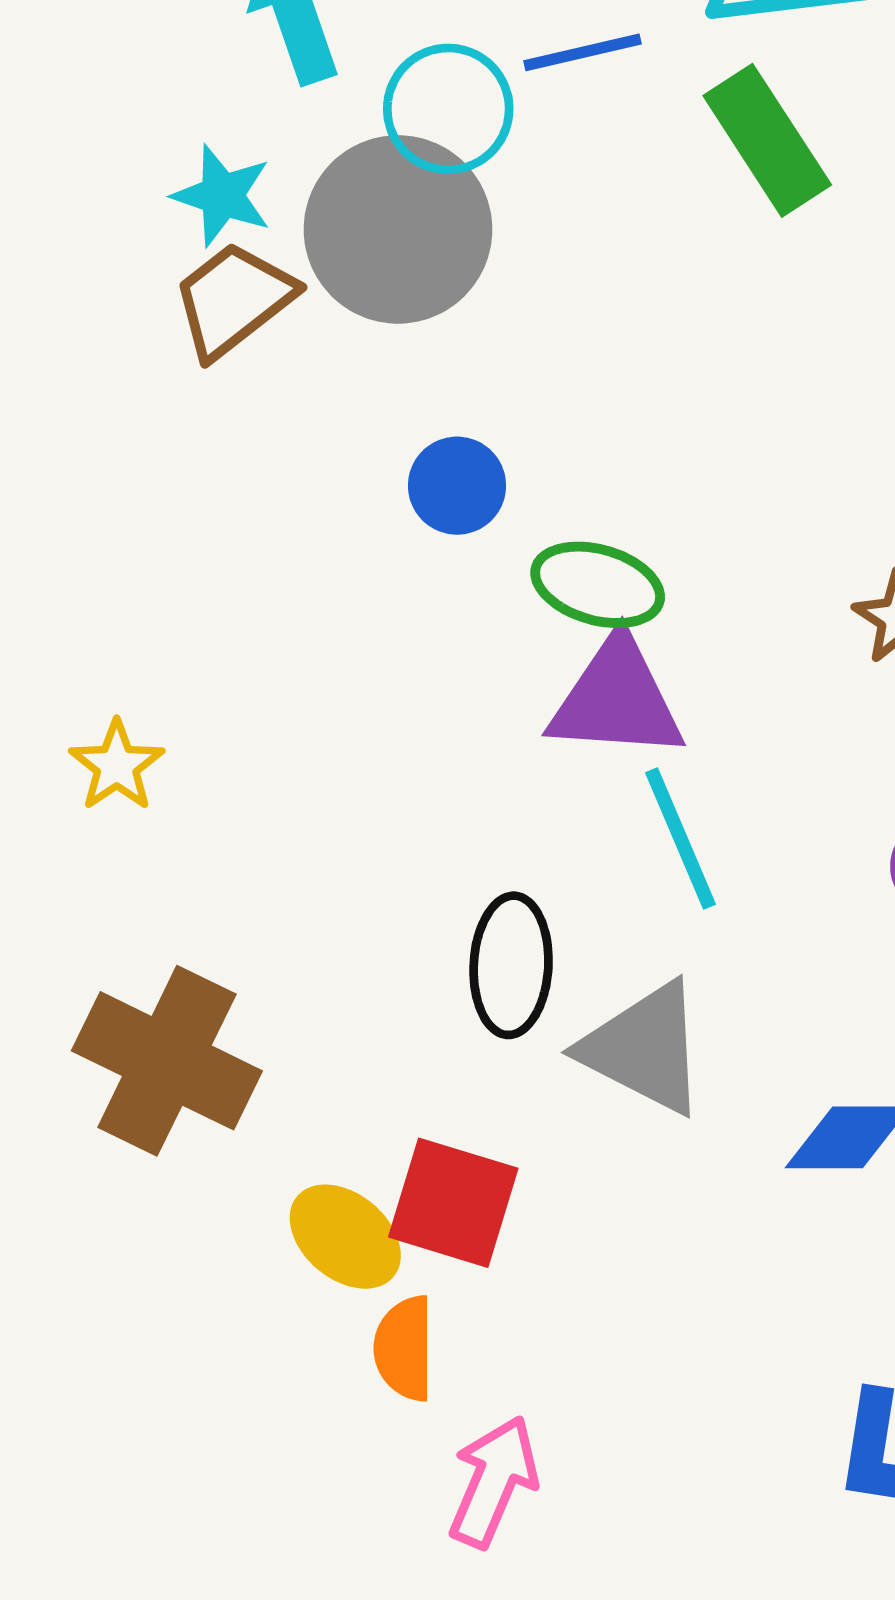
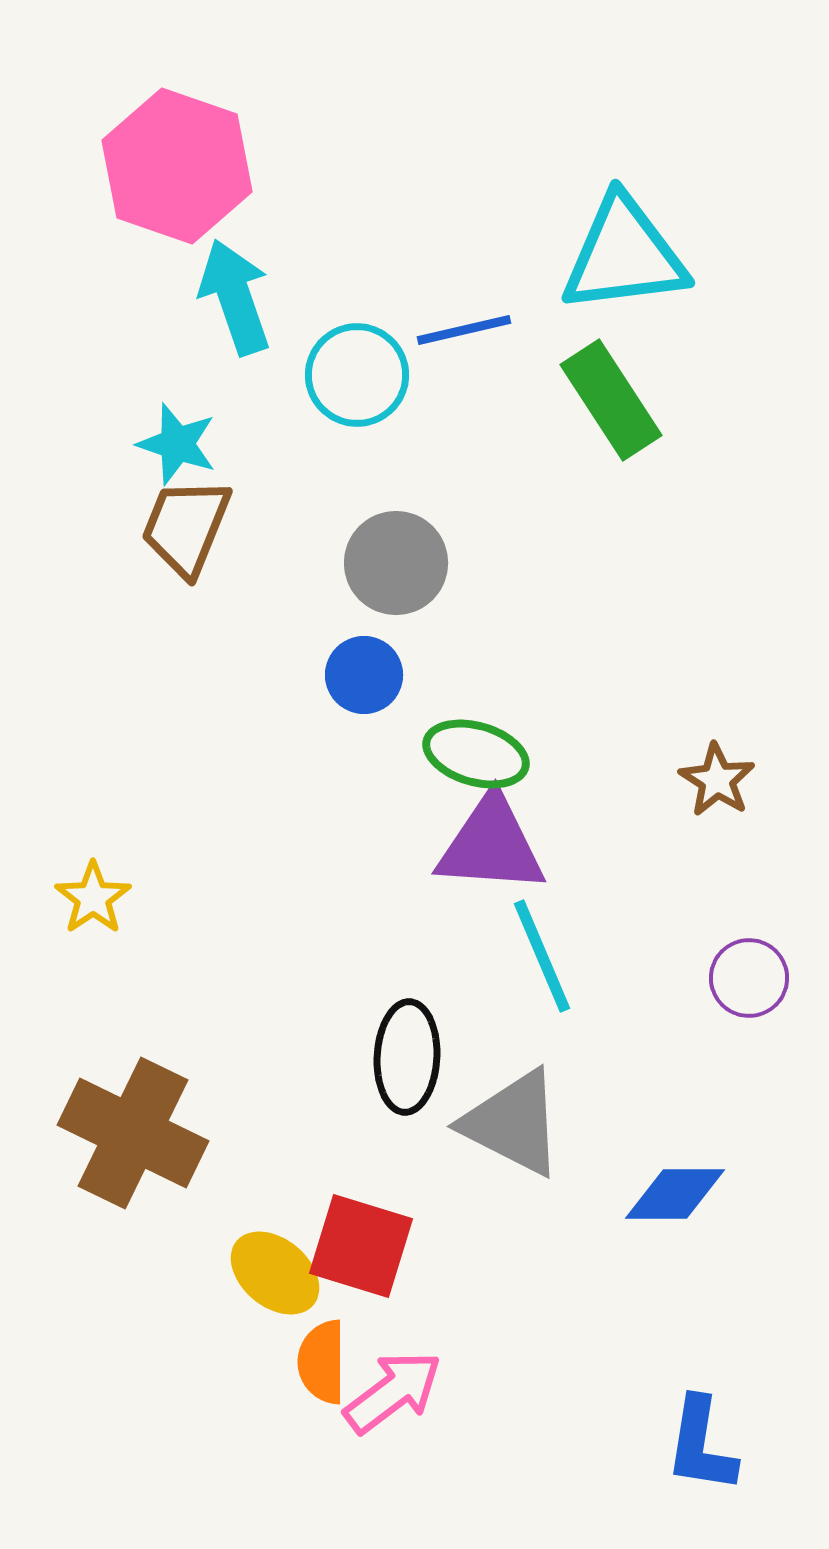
gray circle: (398, 229) -> (396, 563), moved, size x0.7
brown trapezoid: (233, 300) -> (186, 527), turned -30
pink arrow: (493, 1481) -> (393, 1392), moved, turned 30

